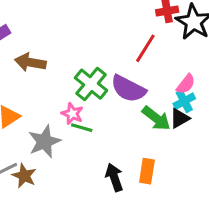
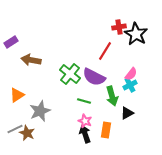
pink star: (72, 114) -> (85, 121), moved
green arrow: (156, 118) -> (112, 96), turned 36
black triangle: (180, 118) -> (127, 113), moved
green line: (82, 128) -> (84, 101), moved

